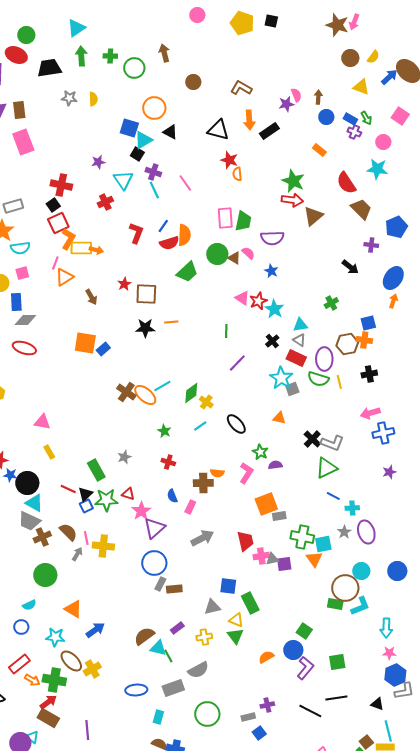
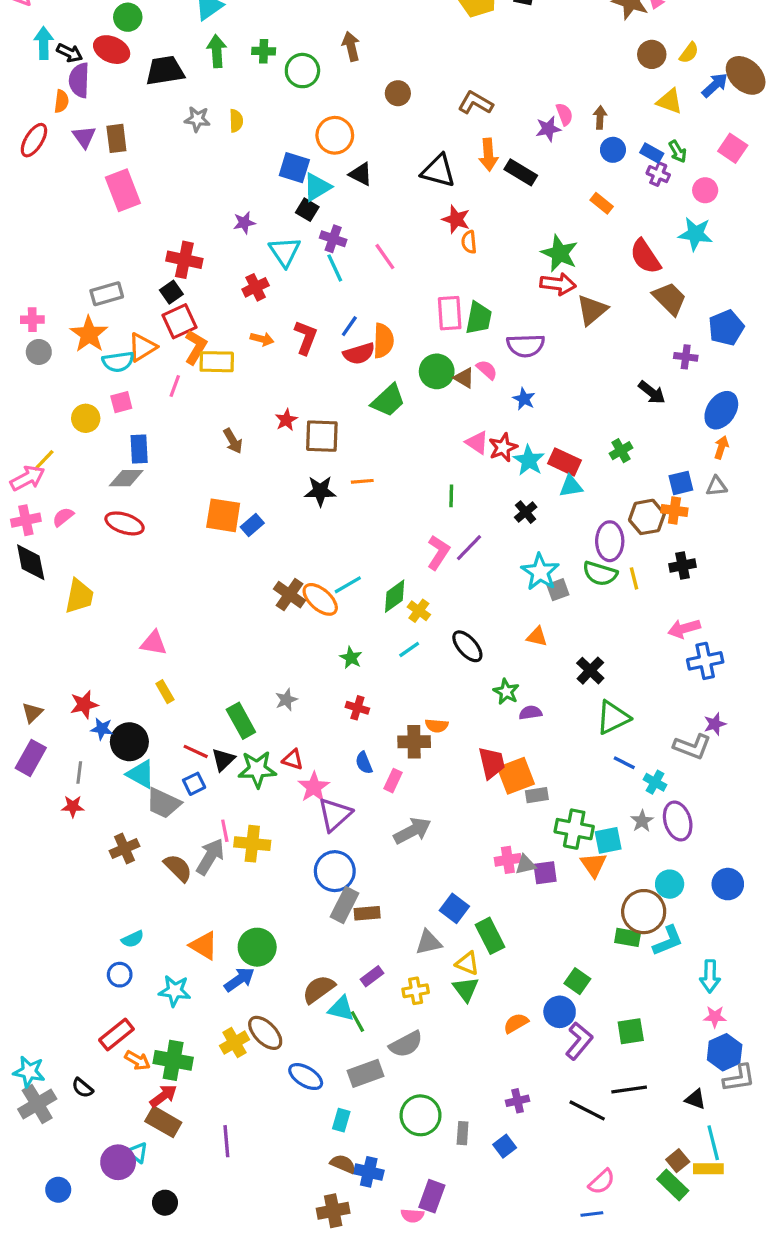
black rectangle: (269, 131) -> (521, 172), turned 66
orange arrow: (96, 250) -> (262, 339), moved
orange triangle: (64, 277) -> (142, 347), moved
blue rectangle: (16, 302) -> (139, 449), moved
gray triangle: (299, 340) -> (716, 486), moved, turned -40
red rectangle: (296, 358) -> (564, 462), moved
gray L-shape: (332, 443) -> (692, 747), moved
pink L-shape: (246, 473) -> (438, 553), moved
blue square: (86, 506) -> (194, 784), moved
cyan cross: (352, 508) -> (655, 782), turned 32
gray trapezoid: (29, 521) -> (163, 803), moved
brown semicircle: (68, 532) -> (178, 868), moved
brown cross: (42, 537) -> (125, 848), moved
red trapezoid: (245, 541) -> (492, 763), moved
gray arrow: (77, 554) -> (210, 857), size x1.6
green circle: (45, 575) -> (257, 947), moved
gray rectangle: (160, 584) -> (344, 905), size x1.5
blue square: (228, 586) -> (454, 908), turned 30
brown ellipse: (71, 661) -> (265, 1033), moved
blue ellipse: (136, 690) -> (306, 1077), turned 35
gray rectangle: (248, 717) -> (463, 1133), moved, turned -72

